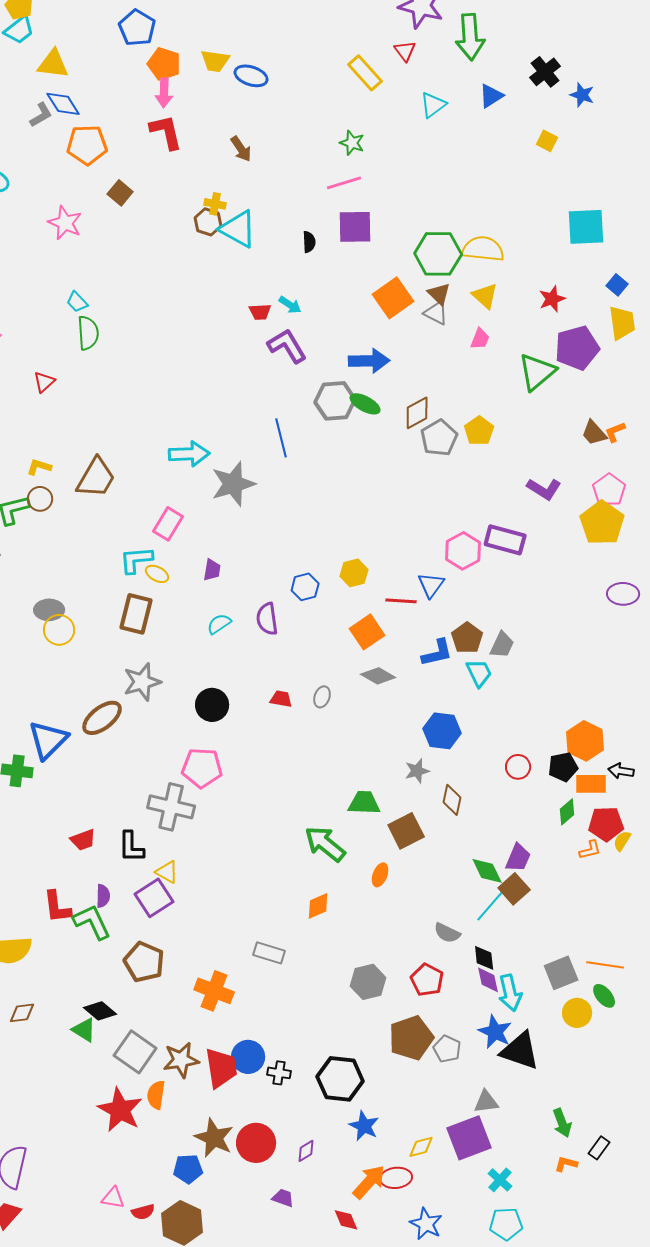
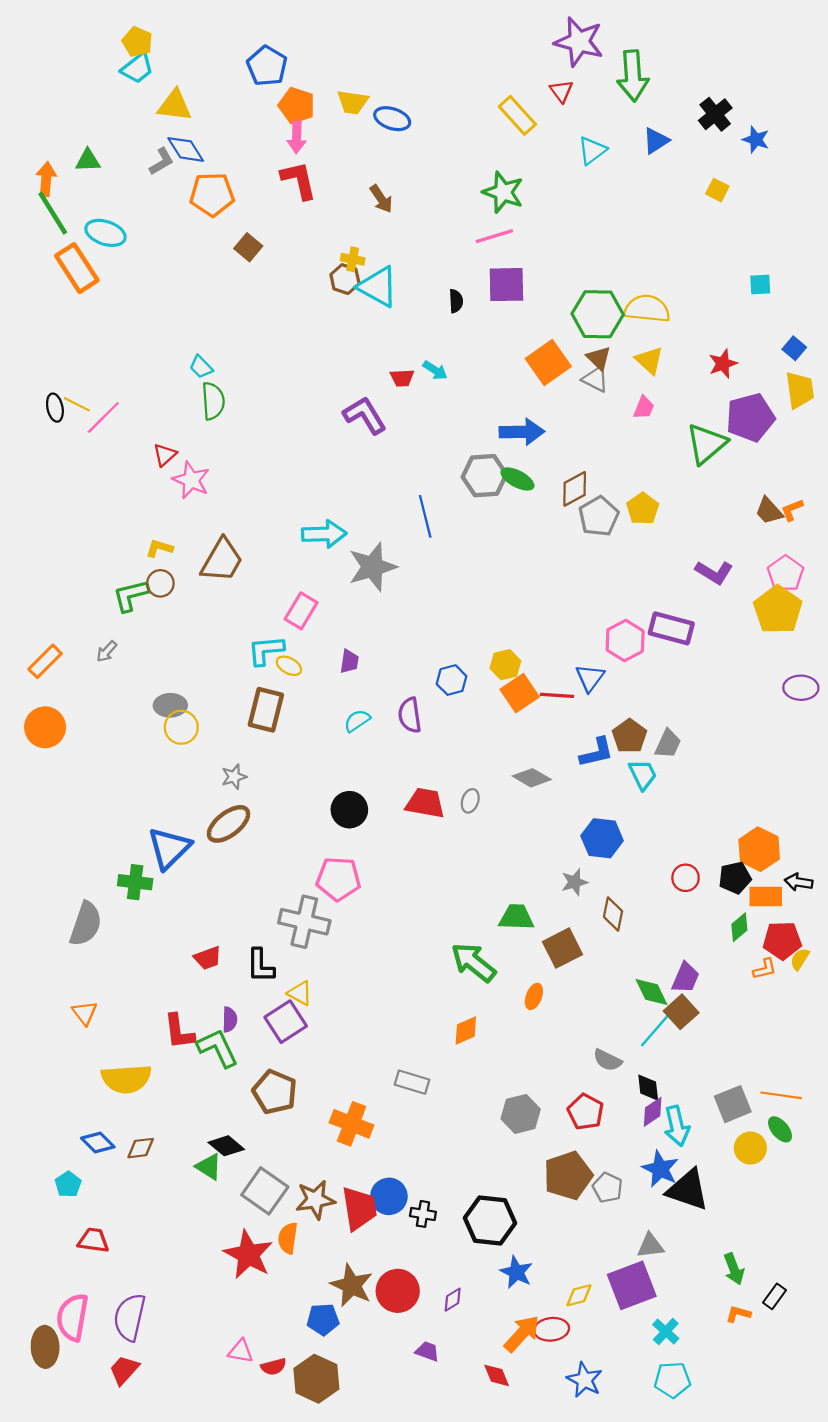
green star: (352, 143) -> (503, 192), size x1.5
pink star: (65, 223) -> (191, 480), moved
cyan square: (586, 227) -> (760, 285), size x0.5
purple L-shape: (287, 346) -> (365, 415), moved
orange square: (367, 632) -> (520, 693), moved
gray star: (142, 682) -> (234, 777), moved, size x0.6
red trapezoid: (281, 699) -> (425, 803), size x1.6
purple diamond: (488, 980) -> (653, 1112), turned 68

